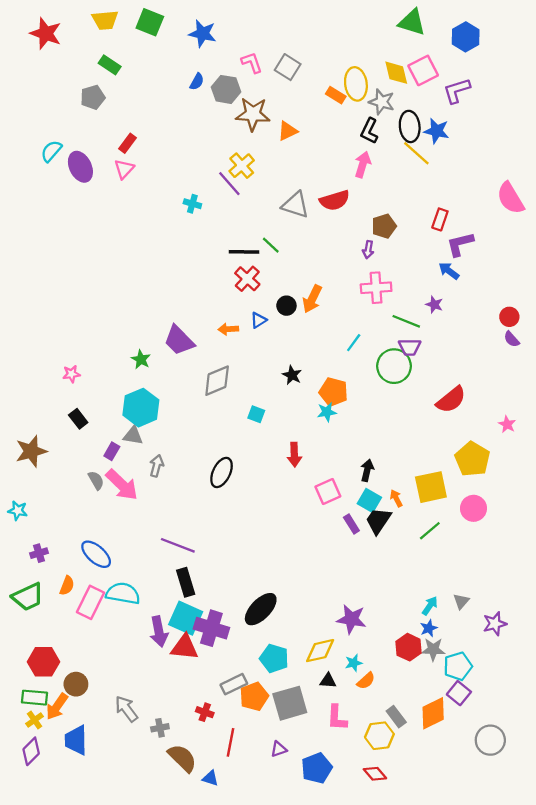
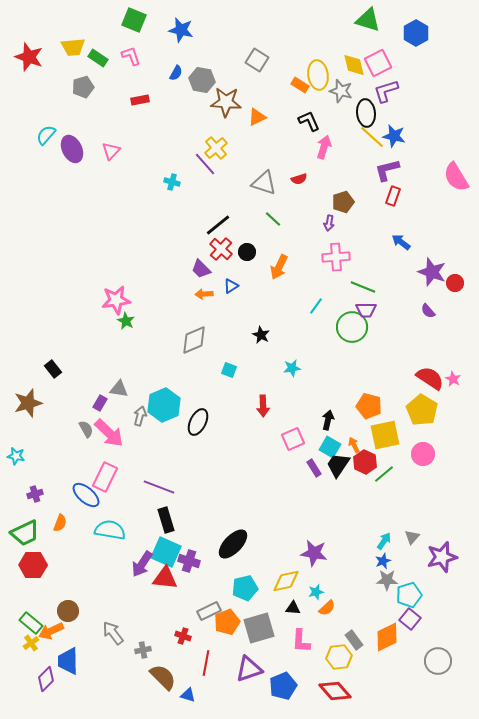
yellow trapezoid: (105, 20) -> (73, 47), moved
red star: (46, 33) -> (29, 57), moved
pink L-shape: (252, 63) -> (131, 56), moved
purple L-shape: (457, 91) -> (386, 91), moved
black L-shape: (369, 131) -> (309, 121), moved, turned 130
blue star: (437, 131) -> (394, 136), moved
red rectangle: (127, 143) -> (140, 100), moved, turned 42
red semicircle: (335, 200) -> (299, 179), size x0.6
purple L-shape: (460, 244) -> (387, 170), moved
green line: (271, 245) -> (273, 219), moved
black line: (244, 252) -> (218, 225), turned -40
purple star: (434, 305) -> (432, 272), moved, size x1.8
black circle: (286, 306) -> (247, 252), moved
purple semicircle: (512, 339) -> (428, 311), moved
purple trapezoid: (179, 340) -> (201, 269), moved, size x0.7
pink star: (71, 374) -> (116, 300), moved, size x1.8
orange pentagon: (334, 392) -> (369, 406), moved
red semicircle: (451, 400) -> (430, 378), moved, turned -108
cyan hexagon: (141, 408) -> (164, 405), moved
black rectangle: (78, 419) -> (53, 369), moved
pink rectangle: (90, 602) -> (105, 477), moved
purple star: (495, 624) -> (442, 557), size x1.4
purple cross: (211, 628) -> (189, 561), size x0.7
purple arrow: (159, 632) -> (142, 564), turned 44
red hexagon: (409, 647) -> (365, 462), moved
cyan pentagon: (274, 658) -> (245, 588), turned -30
red hexagon: (43, 662) -> (33, 565), moved
green rectangle: (35, 698) -> (31, 623), turned 35
orange arrow: (57, 707) -> (51, 631), turned 30
purple triangle: (279, 749) -> (249, 669), size x1.8
purple diamond: (31, 751) -> (46, 679), moved
red diamond: (375, 774) -> (335, 691), size x1.5

